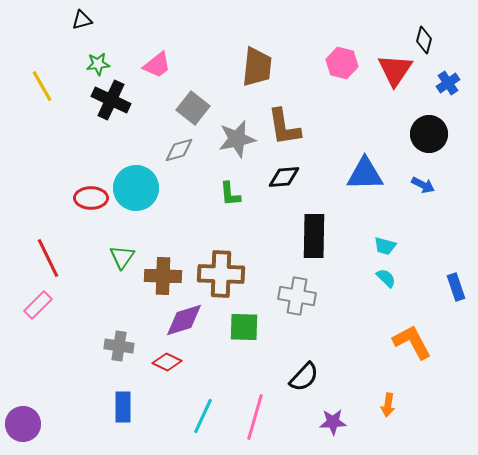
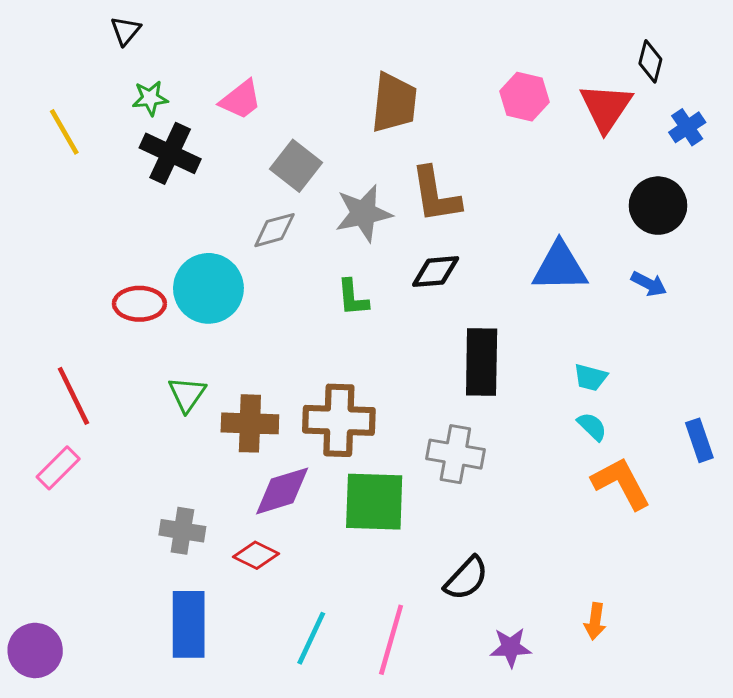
black triangle: (82, 20) -> (126, 31), turned -35
green square: (244, 327) -> (374, 502), size x1.4
orange L-shape: (412, 342) -> (621, 483), moved
blue rectangle: (123, 407) -> (189, 624), size x1.4

